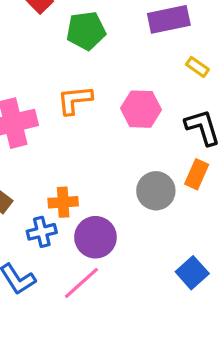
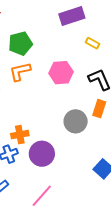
green pentagon: (86, 31) -> (20, 43), moved
pink line: (81, 283) -> (42, 196), moved

